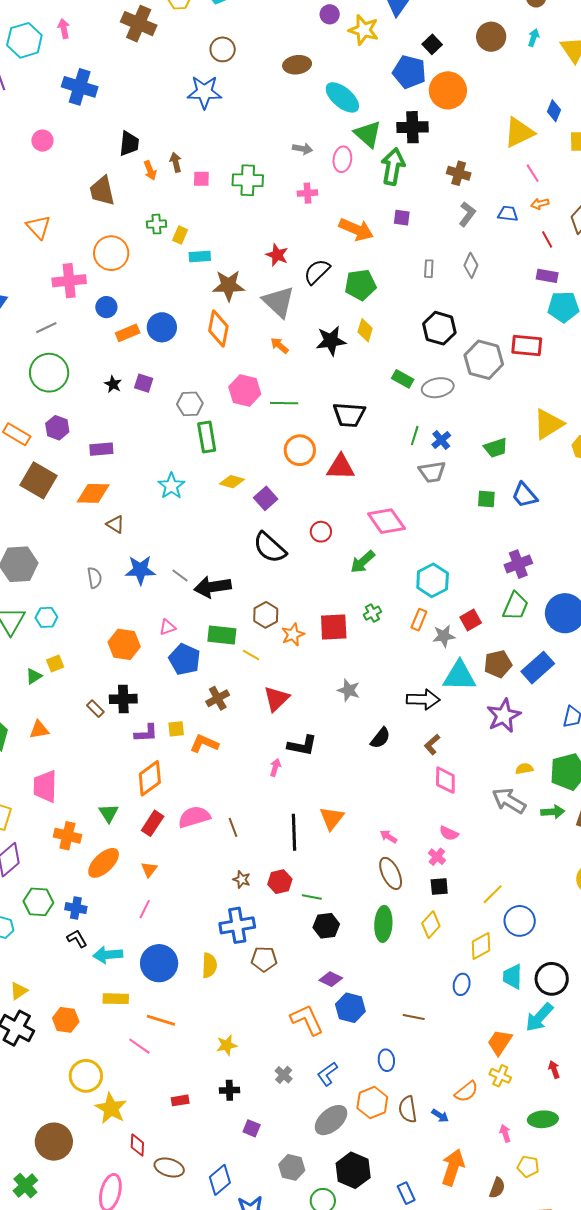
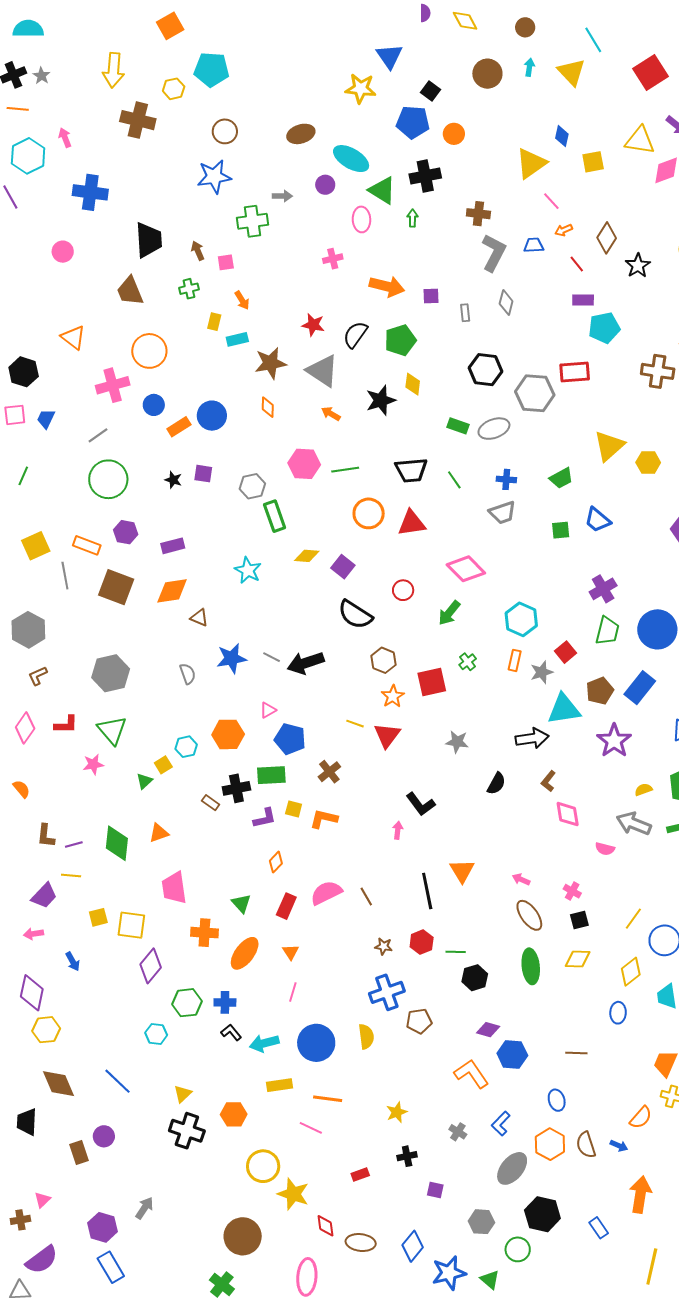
purple circle: (330, 14) -> (325, 185), moved
orange circle: (448, 90) -> (454, 134), size x0.6
black trapezoid: (129, 144) -> (149, 240), size x1.4
gray arrow: (303, 149) -> (282, 196), moved
green arrow: (393, 167) -> (412, 218), size x0.5
orange arrow: (150, 170) -> (242, 300), moved
green cross: (248, 180) -> (252, 221), moved
gray L-shape: (467, 214) -> (494, 253), size x1.5
purple square: (402, 218) -> (431, 296), moved
green cross: (156, 224) -> (189, 289), moved
orange diamond: (218, 328) -> (268, 407), size x0.6
green line: (415, 436) -> (454, 480), moved, turned -42
blue cross: (441, 440) -> (506, 479), turned -36
brown hexagon: (266, 615) -> (384, 660), moved
cyan hexagon: (46, 617) -> (186, 747), moved
green rectangle: (222, 635) -> (271, 775), moved
red triangle: (276, 699) -> (387, 735), moved
yellow square: (176, 729) -> (294, 809), turned 30
black L-shape: (302, 745) -> (421, 804), turned 52
orange diamond: (150, 778) -> (276, 862), size x0.6
pink semicircle: (449, 833) -> (605, 849), moved
yellow diamond: (431, 925) -> (578, 959), turned 60

